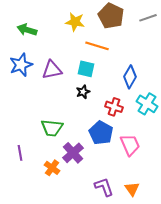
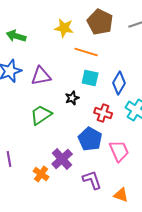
cyan square: (86, 69) -> (90, 78), moved
green trapezoid: (52, 128) -> (41, 115), moved, turned 140
purple L-shape: (104, 187) -> (92, 180), moved
orange triangle: (132, 189) -> (121, 195), turned -35

